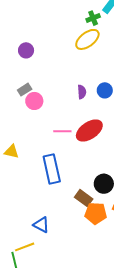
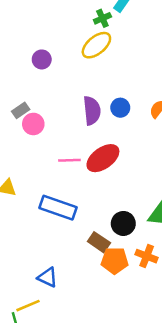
purple circle: (26, 50) -> (42, 59), moved
purple semicircle: (82, 92) -> (92, 111), size x1.6
blue rectangle: (52, 169) -> (58, 208), turned -56

